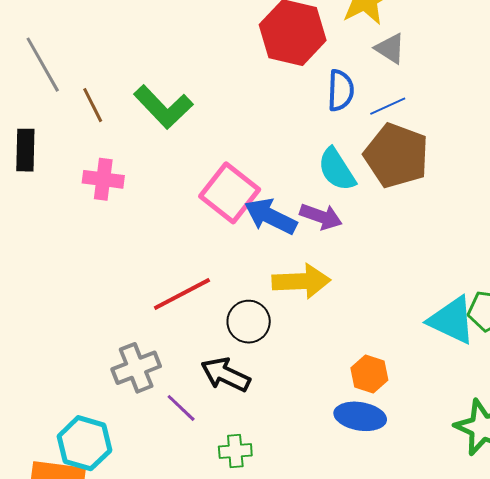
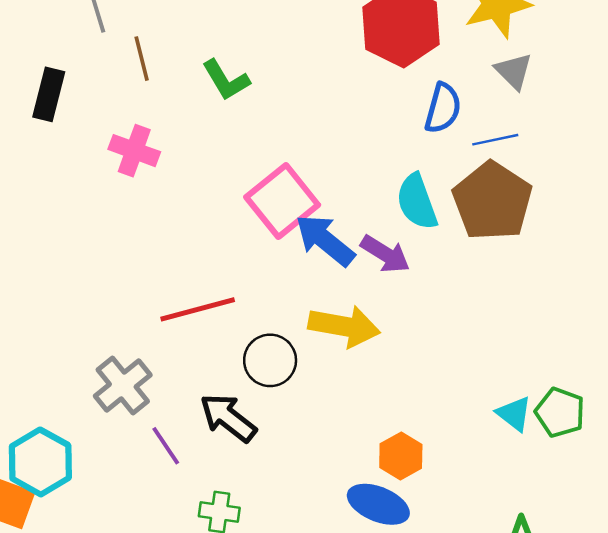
green L-shape: (163, 107) -> (226, 80), size x0.7
cyan triangle: (452, 320) -> (514, 414), size x0.6
gray cross: (136, 368) -> (123, 385), turned -30

